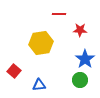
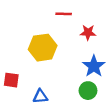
red square: (14, 71) -> (11, 80), turned -32

